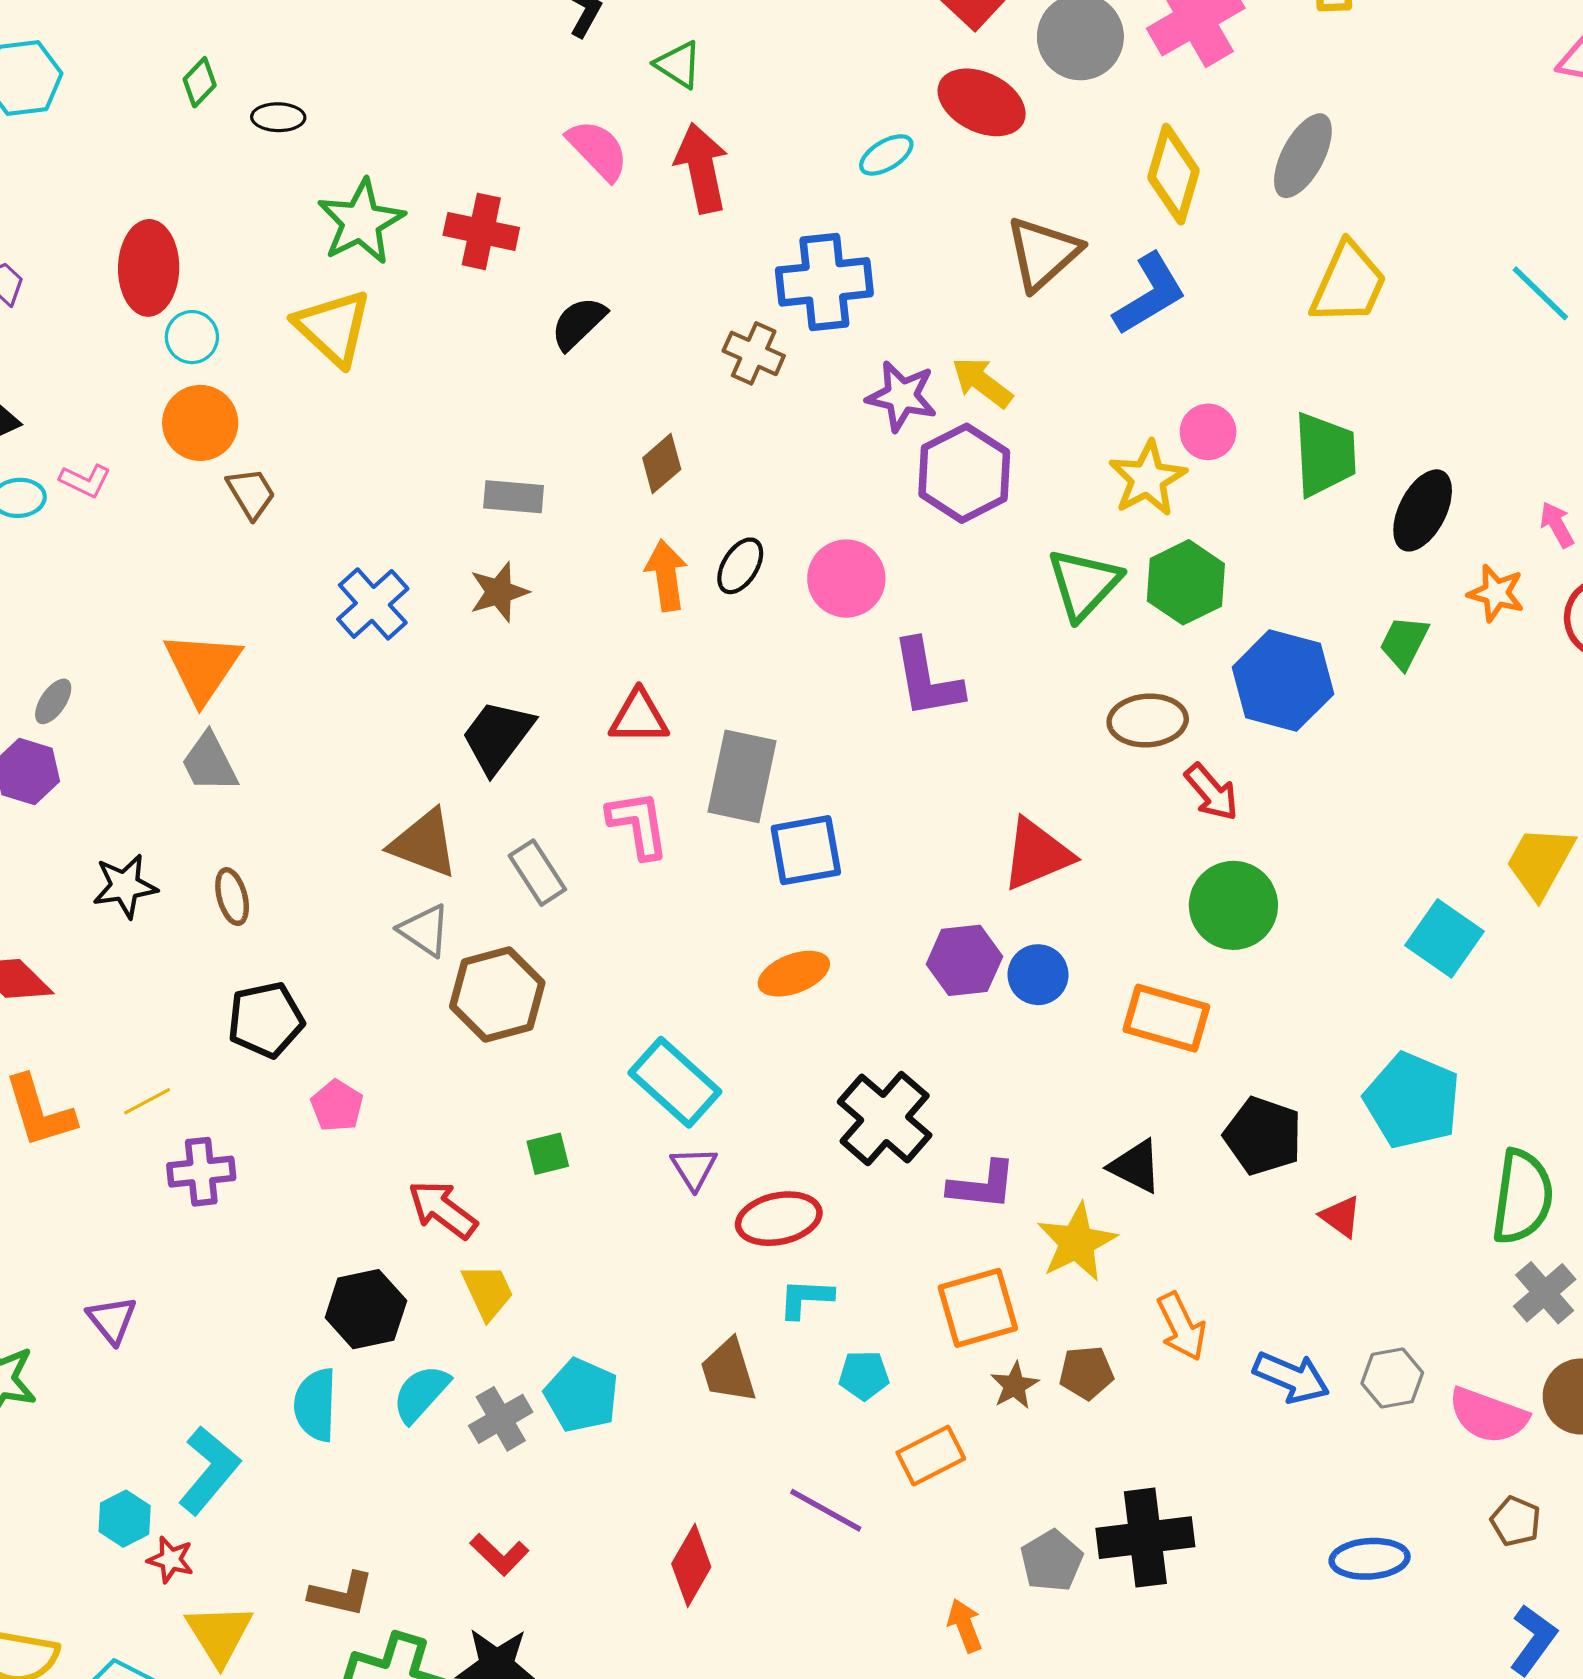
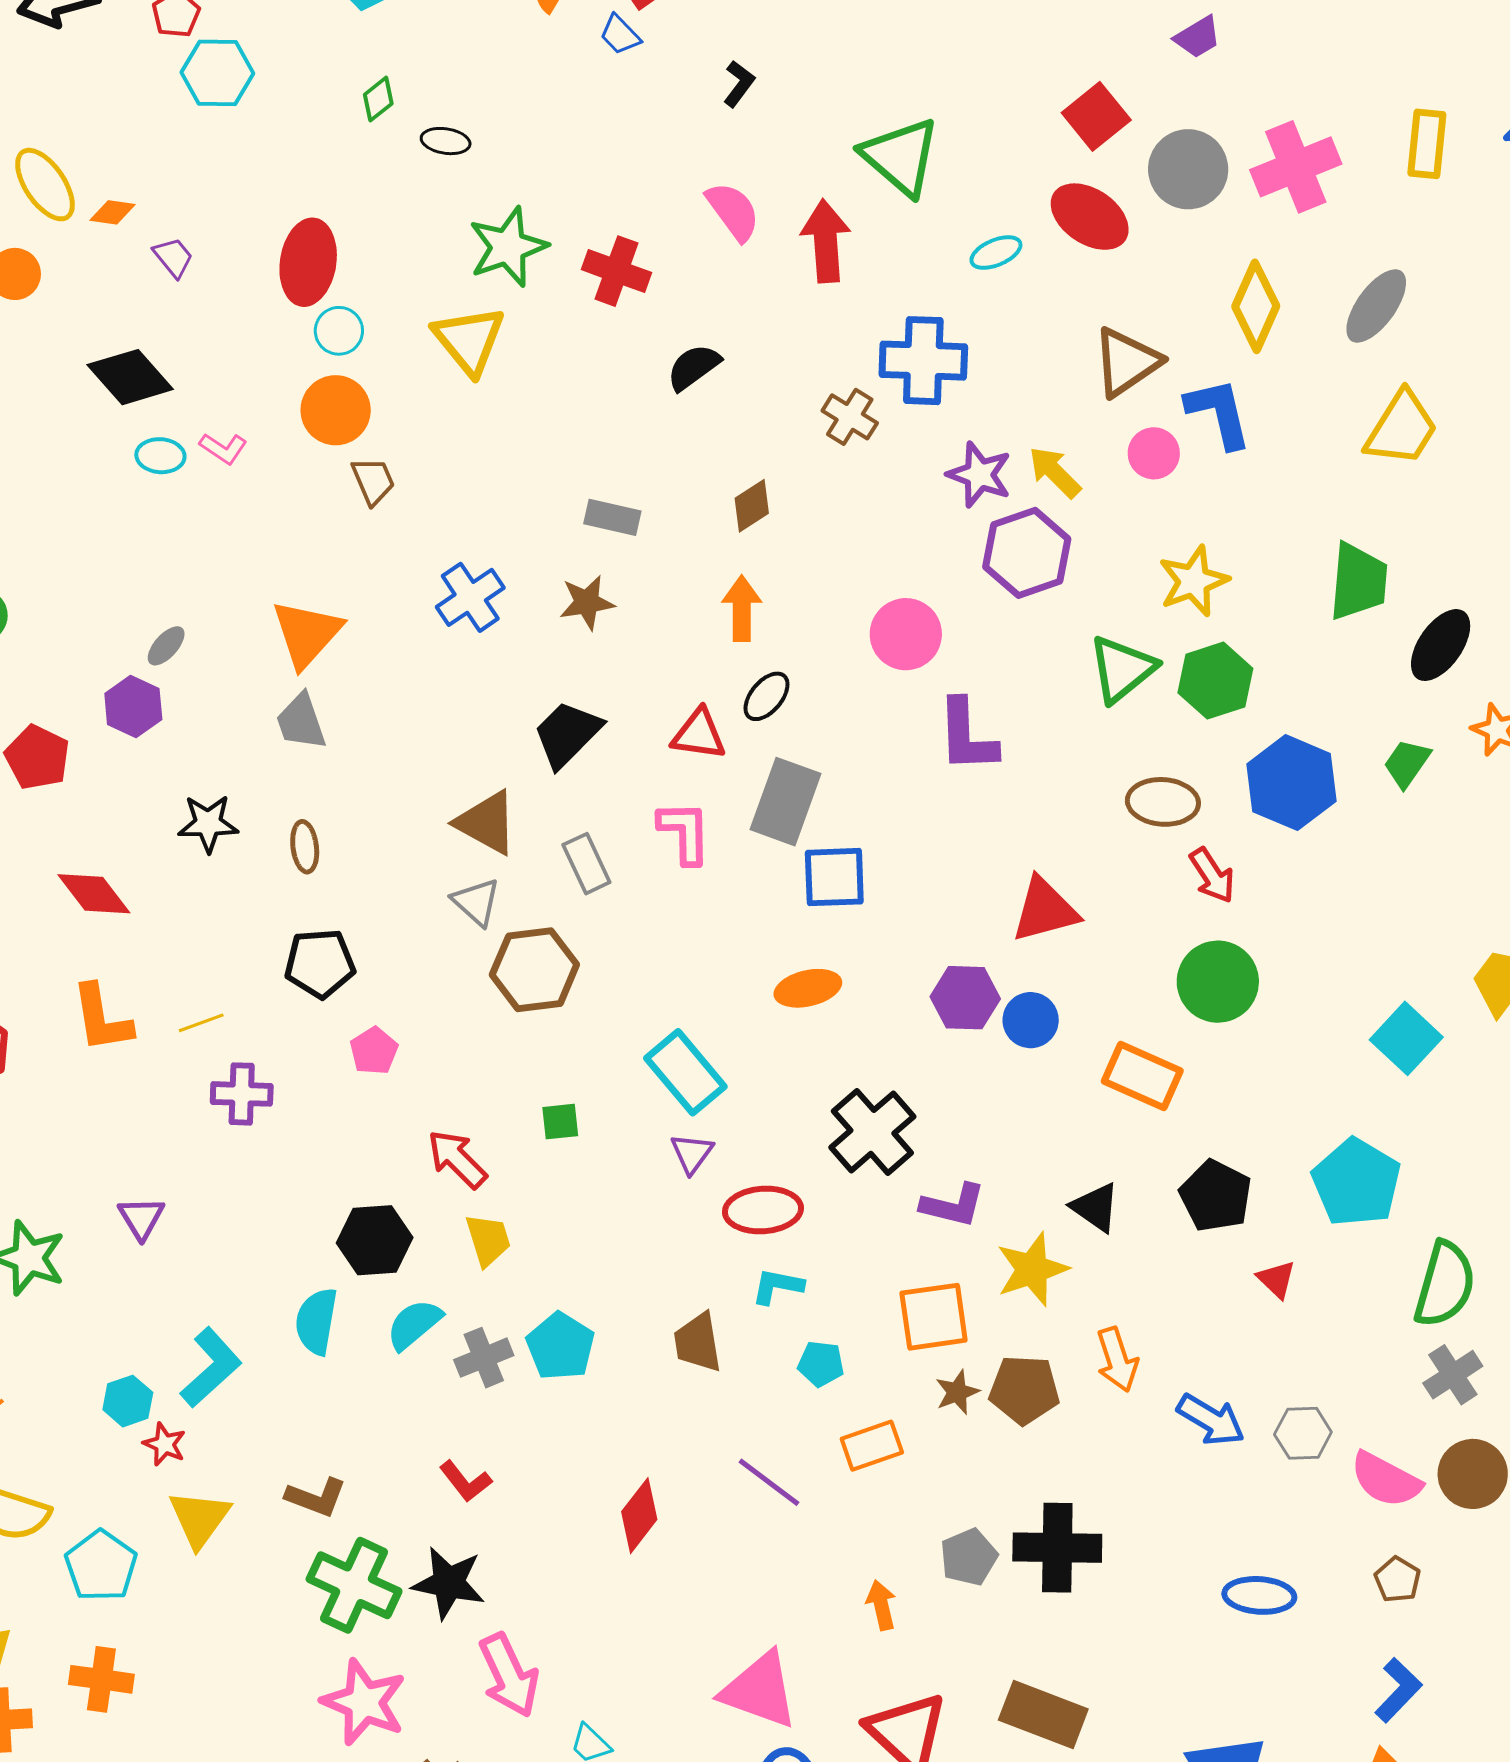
green triangle: (678, 65) -> (901, 157), moved, size x1.8
blue L-shape: (1150, 294) -> (1219, 413), turned -80
pink circle: (1208, 432) -> (1154, 453), moved
black ellipse: (740, 566) -> (766, 696), moved
brown pentagon: (1086, 1373) -> (1024, 1390), size x1.4

